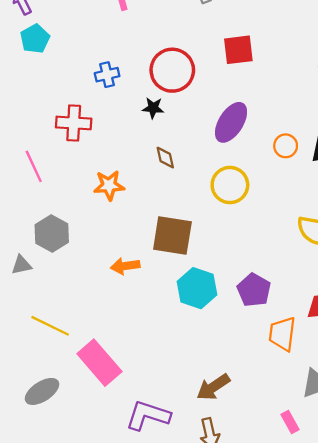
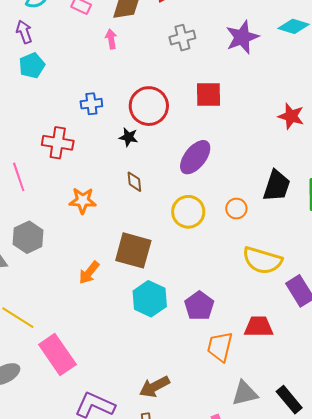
orange circle: (286, 146) -> (236, 209), moved
orange arrow: (125, 266) -> (89, 273), turned -50

